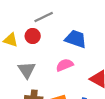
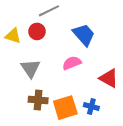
blue trapezoid: (76, 39) -> (84, 35), turned 30

